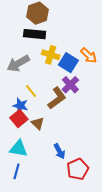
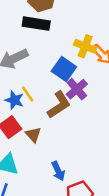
yellow cross: (51, 55) -> (85, 46), moved
blue square: (68, 63) -> (64, 69), moved
blue star: (20, 106) -> (14, 100), moved

